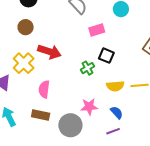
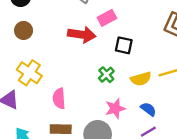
red arrow: (49, 52) -> (82, 35), moved
green cross: (87, 68) -> (106, 75), moved

